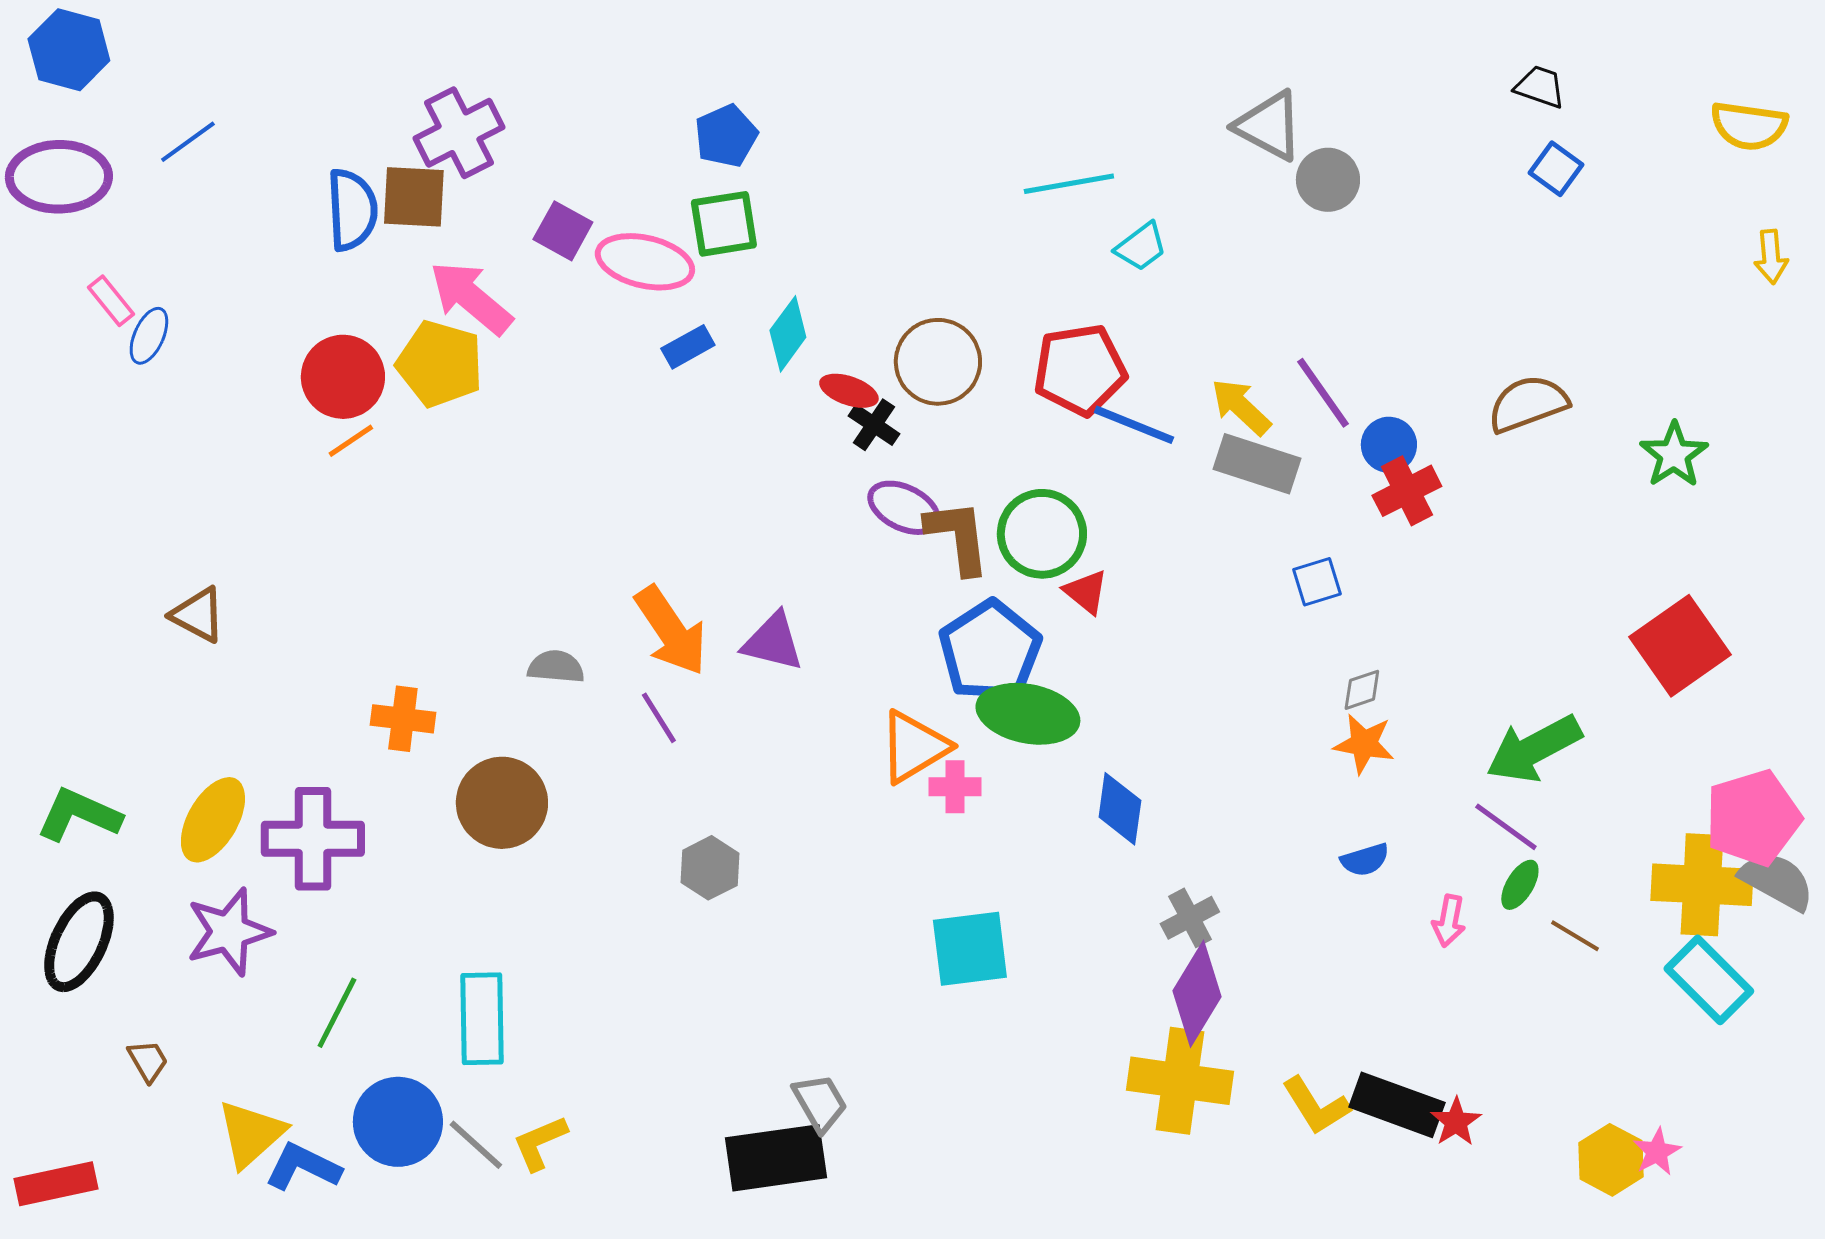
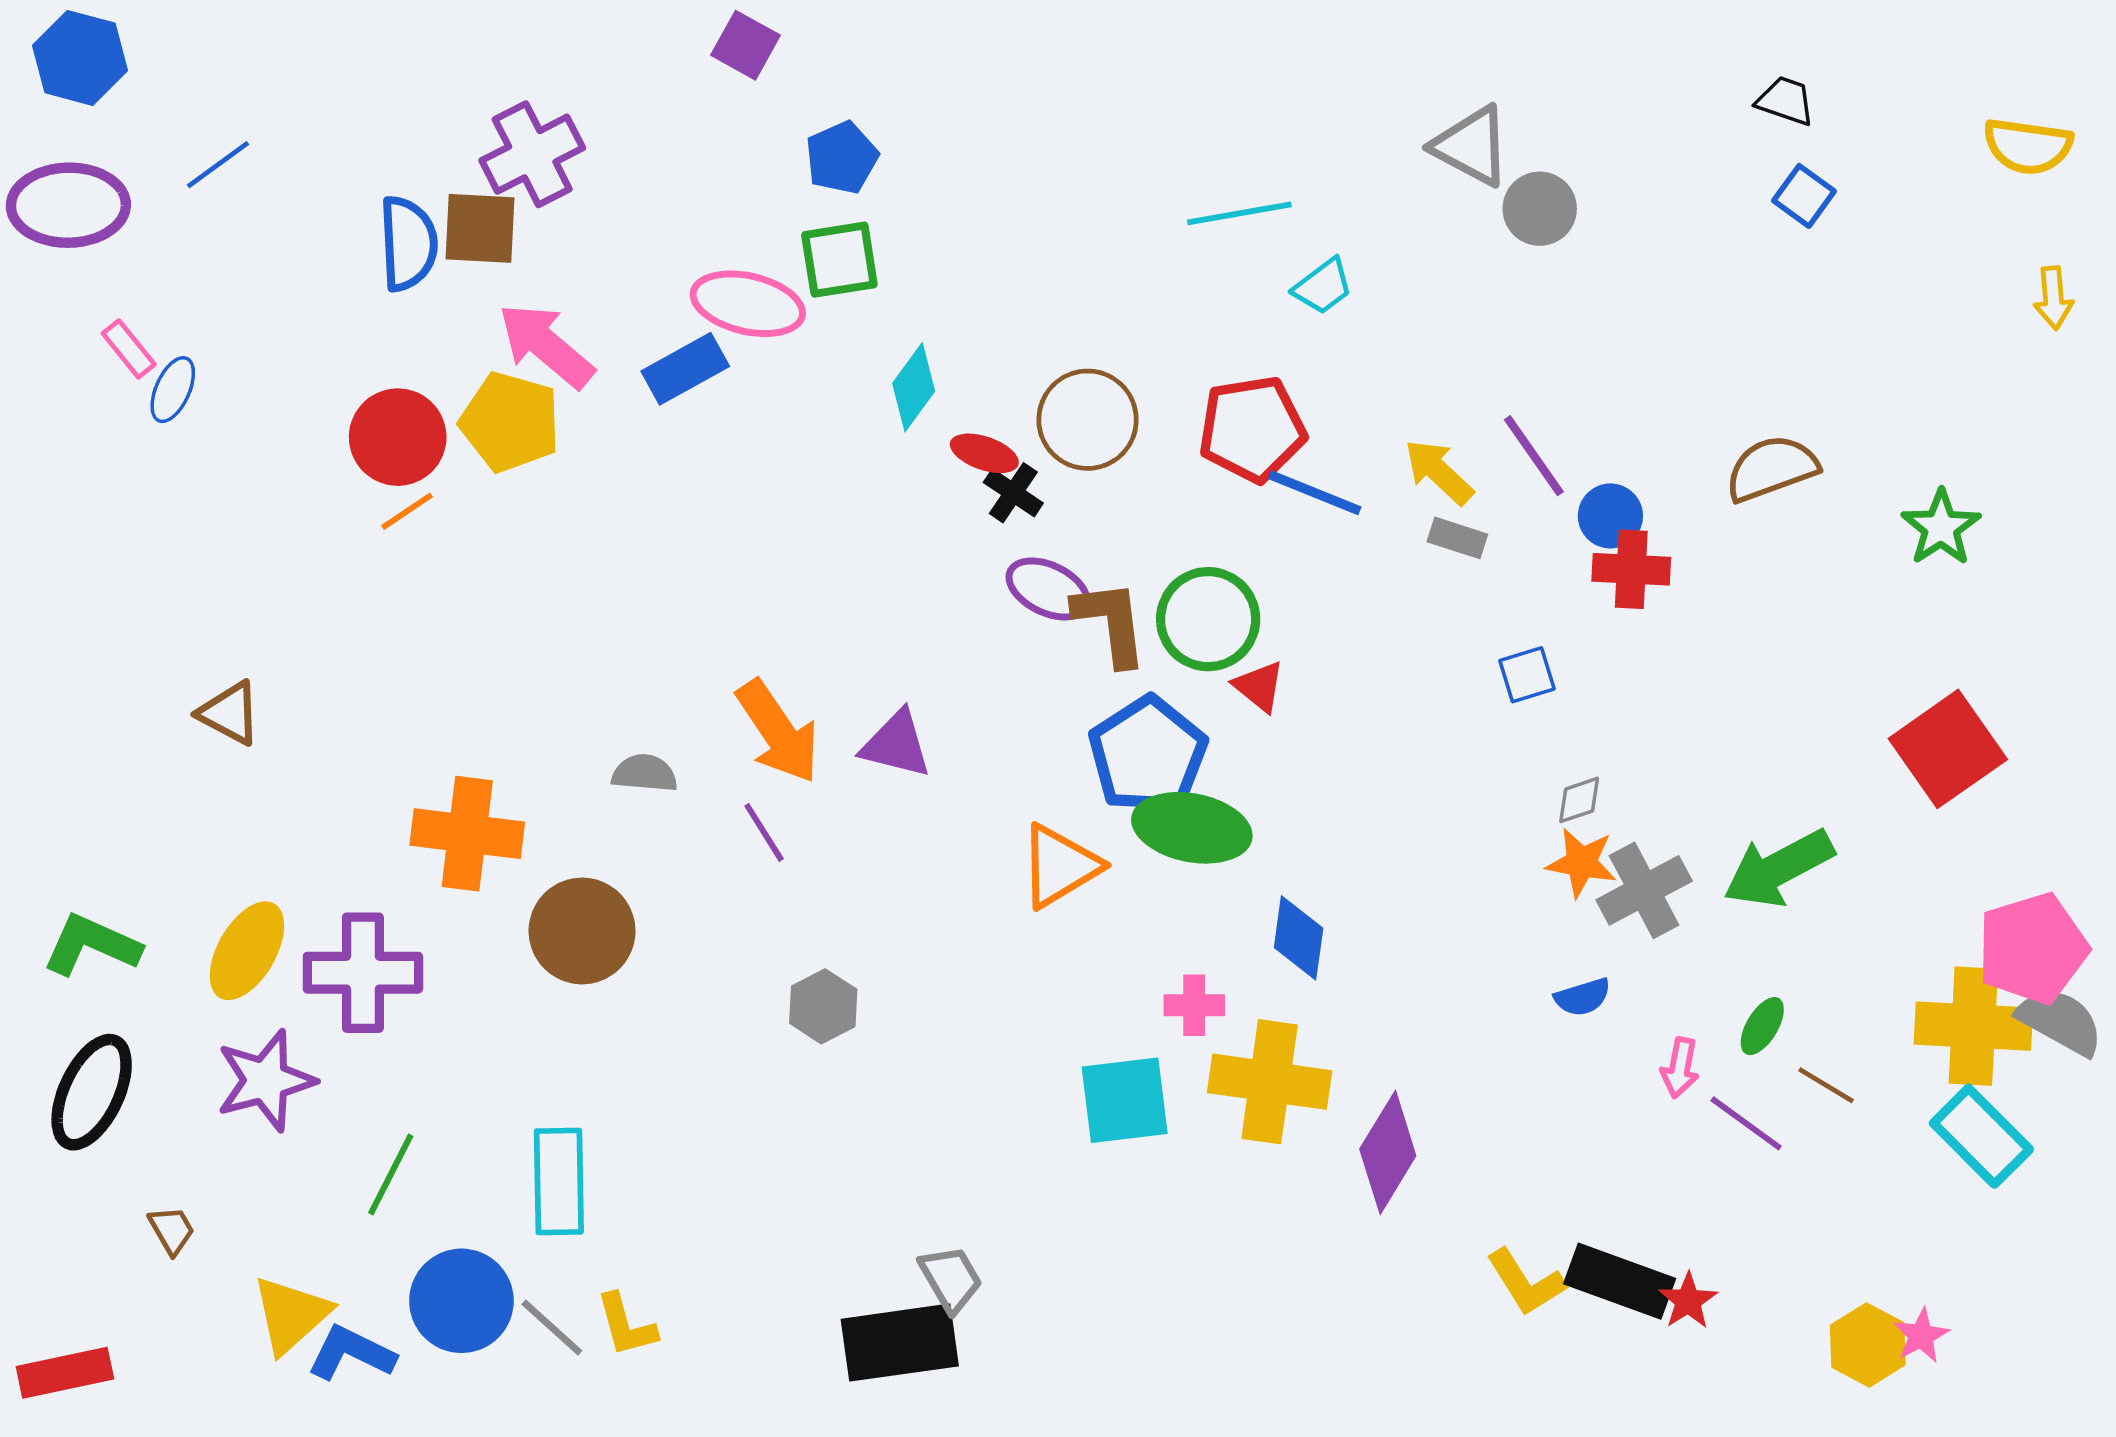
purple square: (563, 231) -> (745, 45), moved
blue rectangle: (688, 347) -> (685, 369), moved, size x1.4
gray rectangle: (1257, 464) -> (1457, 538), size x0.6
red cross: (1407, 491) -> (1631, 569), turned 30
orange cross: (403, 719) -> (467, 834), size x1.5
pink cross: (955, 787) -> (1194, 1005), moved
purple line: (1506, 827) -> (1746, 1123), moved
gray cross: (1190, 918) -> (1644, 890), moved, size x1.4
yellow cross: (1180, 1081) -> (1270, 1082), moved
yellow L-shape: (540, 1143) -> (626, 1325), turned -82

